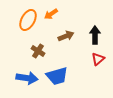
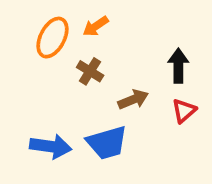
brown arrow: (66, 36) -> (133, 99), moved
brown cross: (38, 51) -> (90, 71), moved

